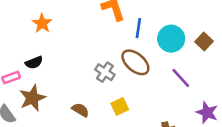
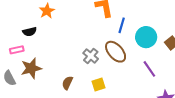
black semicircle: (34, 63) -> (30, 32), moved
brown semicircle: (80, 110) -> (67, 83), turned -104

